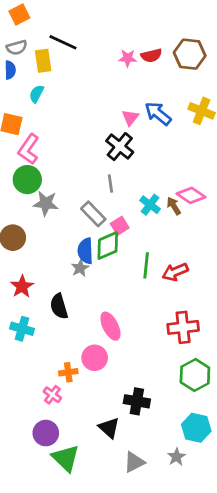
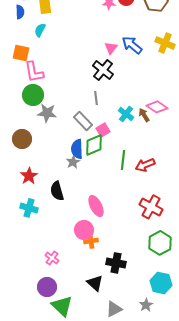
pink L-shape: (29, 149) -> (34, 72), turned -45
red cross: (183, 327) -> (151, 207), turned 35
orange cross: (68, 372) -> (91, 241), moved

